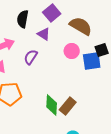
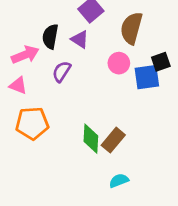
black semicircle: (23, 19) -> (50, 37), moved
brown semicircle: (81, 26) -> (131, 28), turned -105

